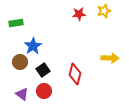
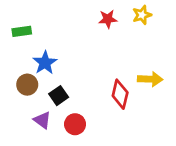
red diamond: (75, 74) -> (120, 94), moved
red circle: (44, 91) -> (75, 124), moved
purple triangle: (22, 94) -> (42, 120), moved

